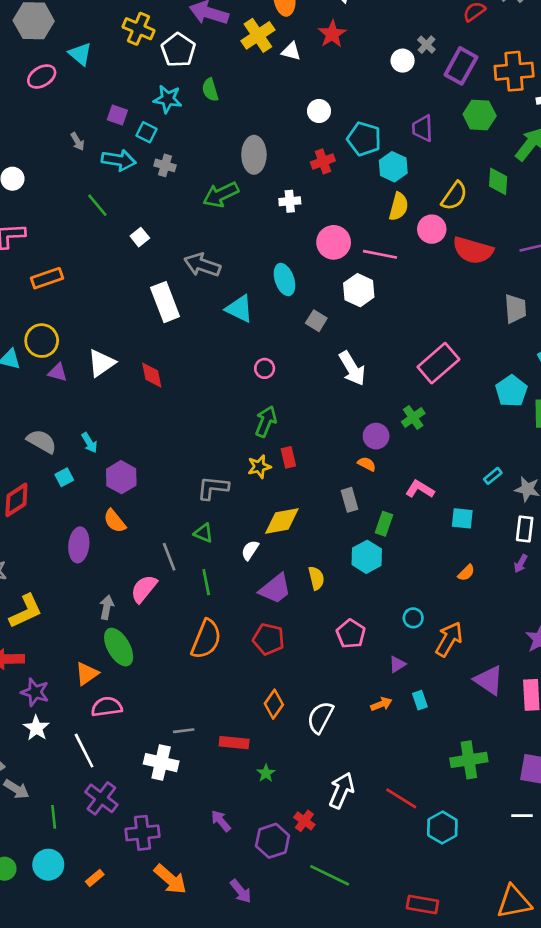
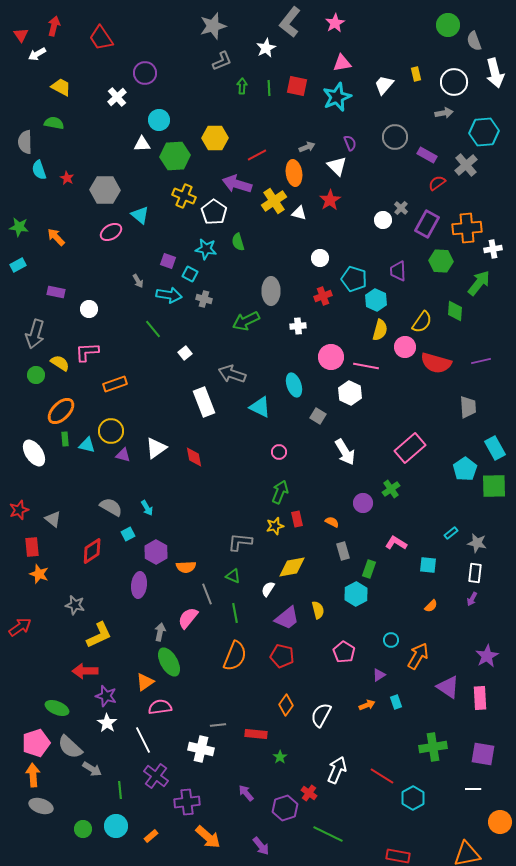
orange semicircle: (367, 464) -> (332, 522), moved
purple hexagon: (121, 477) -> (156, 552), moved
orange semicircle: (115, 521) -> (186, 567), moved, turned -54

